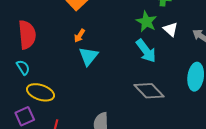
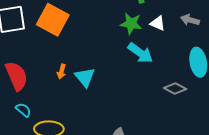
orange arrow: (80, 36) -> (62, 72), moved
gray diamond: (149, 91) -> (175, 88), moved, size x0.7

